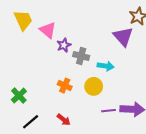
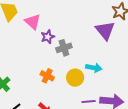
gray cross: (81, 56) -> (64, 48), turned -35
cyan arrow: (106, 66) -> (94, 68), moved

